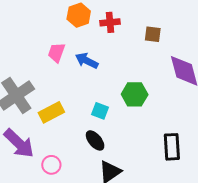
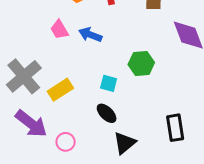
pink trapezoid: (56, 53) -> (59, 30), turned -45
black rectangle: (172, 147) -> (175, 128), moved

